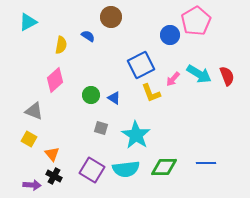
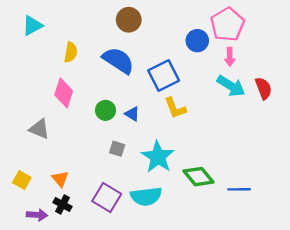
blue semicircle: (88, 36) -> (118, 60), moved, size x2.0
pink arrow: (173, 79) -> (230, 57), moved, turned -42
pink diamond: (55, 80) -> (64, 93), turned -30
yellow square: (29, 139) -> (22, 180), moved
green diamond: (164, 167) -> (198, 177), moved, turned 52

